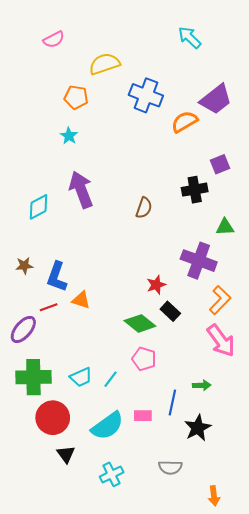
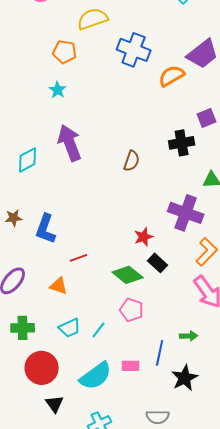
orange triangle: (81, 300) -> (59, 286), moved
red line: (49, 307) -> (79, 258), moved
green cross: (33, 377) -> (23, 328), size x0.7

